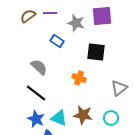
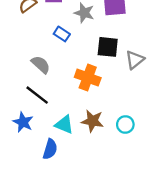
orange cross: (79, 78) -> (88, 77), size x1.5
gray triangle: (119, 88) -> (135, 60), moved
blue star: (36, 119) -> (23, 122), moved

